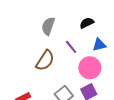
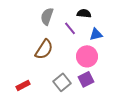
black semicircle: (87, 23) -> (84, 13), turned 32
purple line: (71, 47) -> (70, 28), moved

